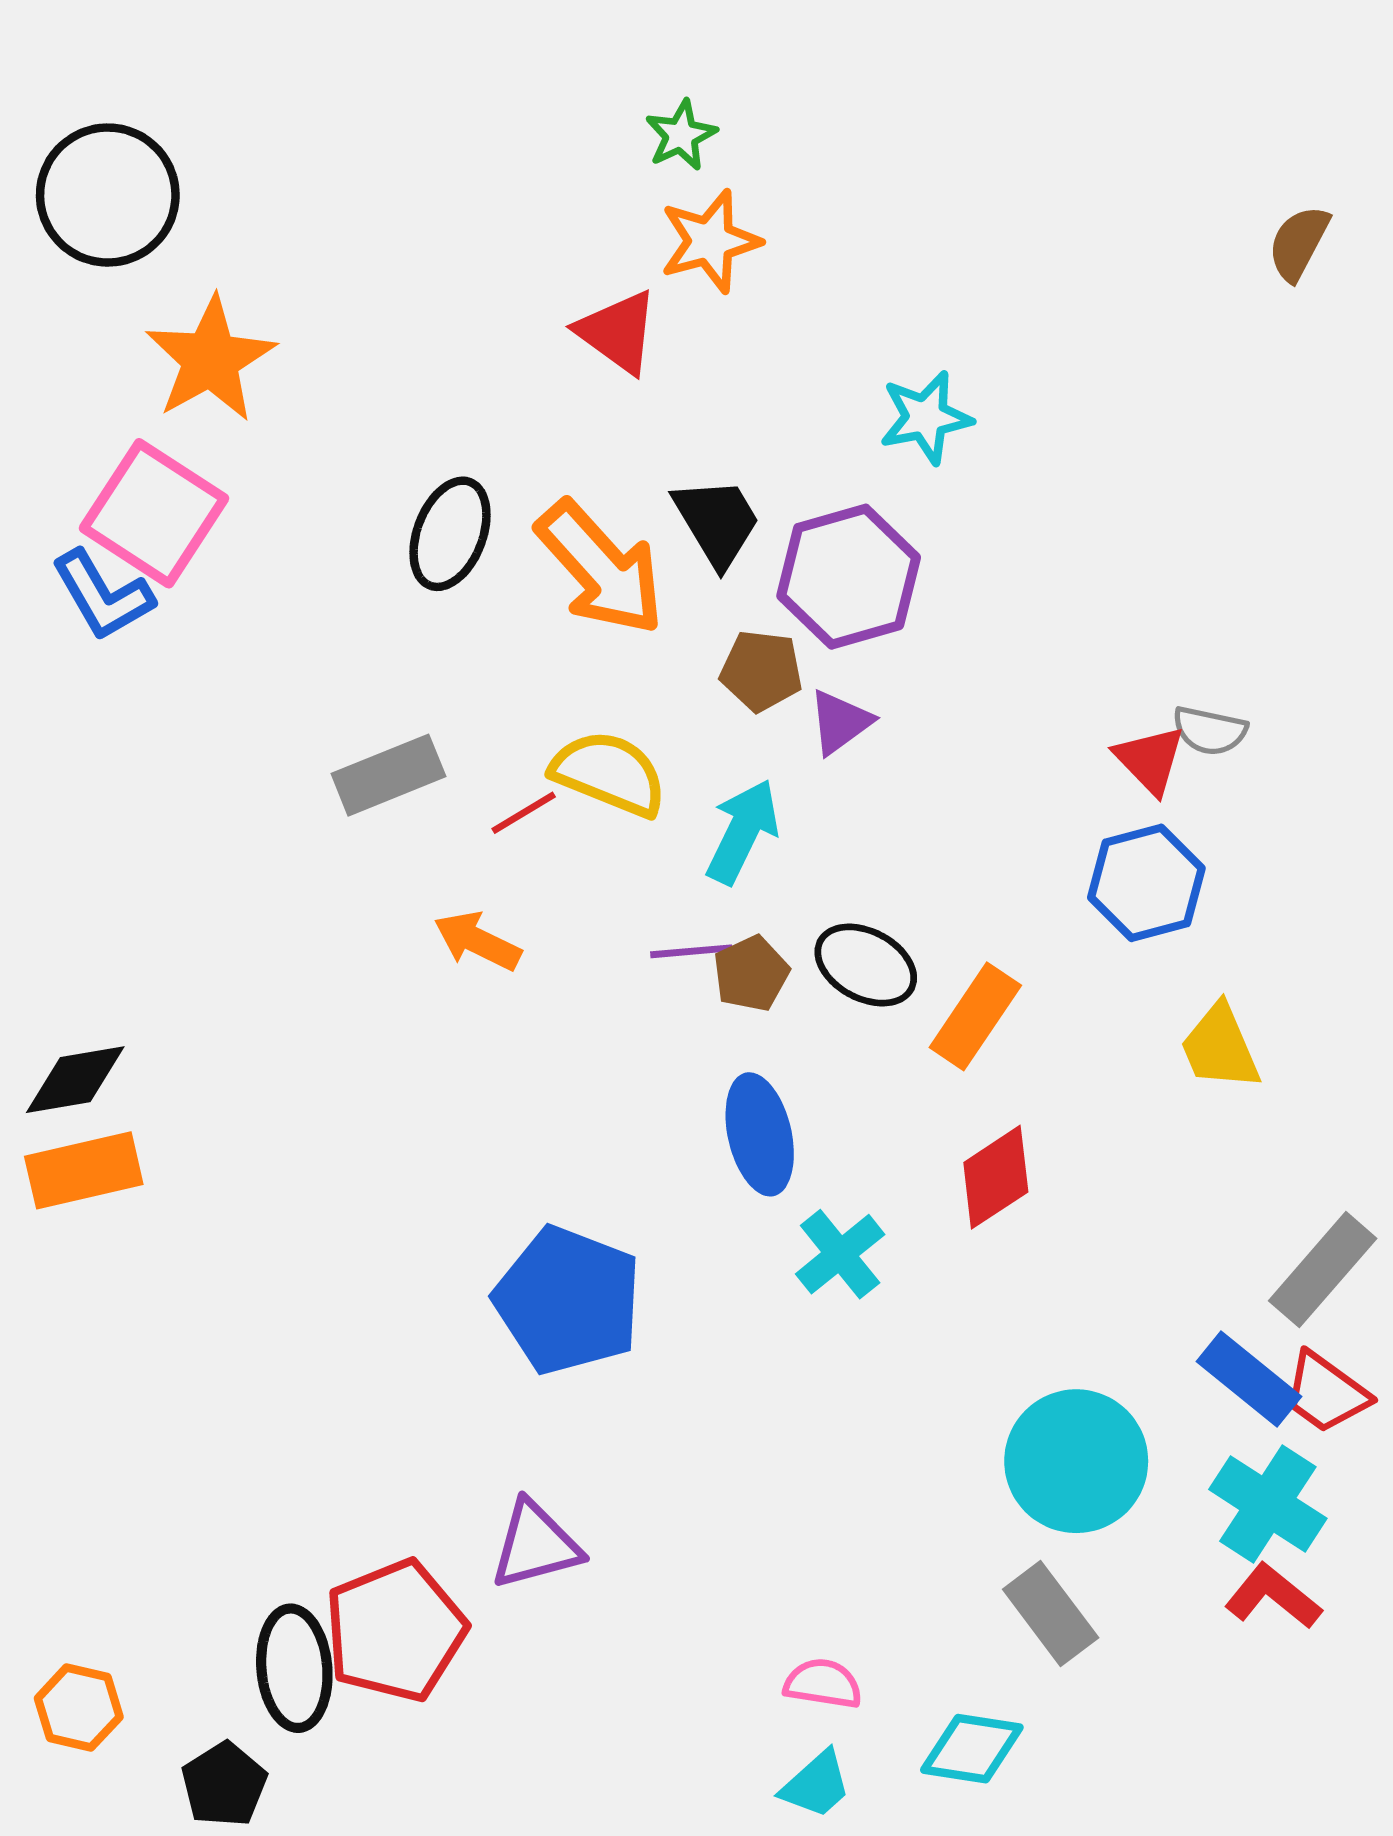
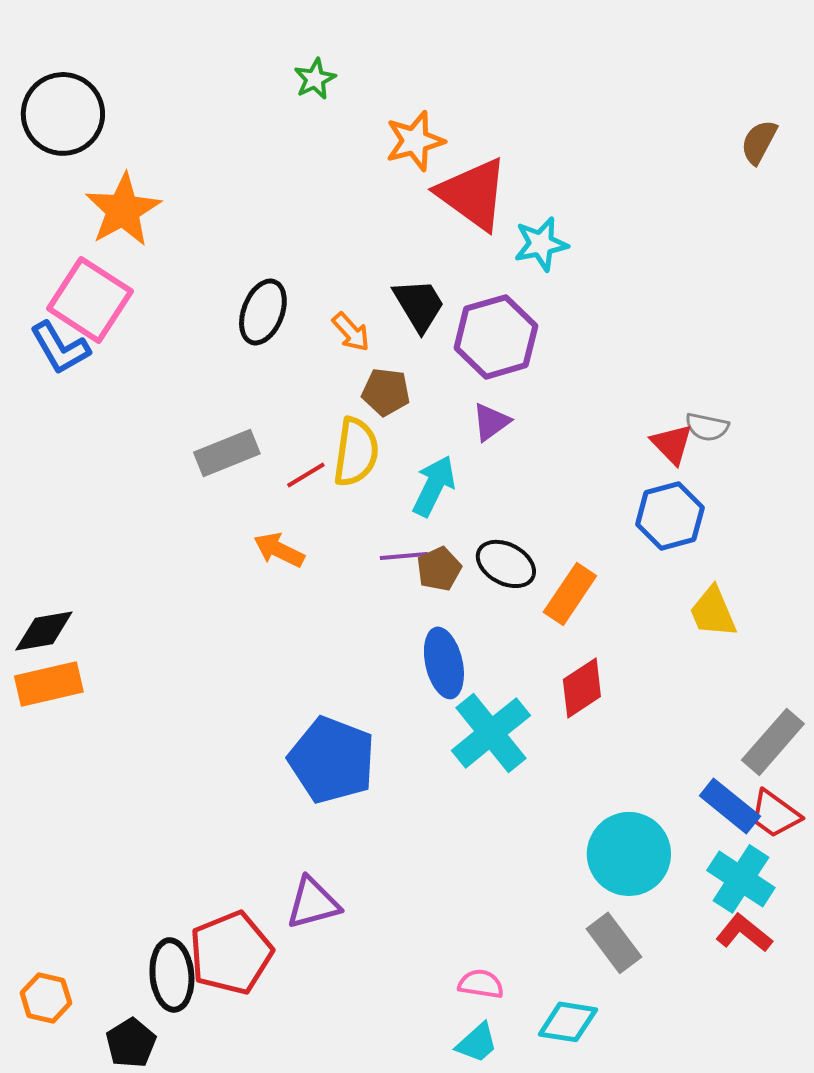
green star: (681, 135) -> (315, 79), moved
red triangle: (618, 332) -> (473, 194), moved, size x1.5
orange arrow: (601, 568) -> (351, 332), size x0.5
brown pentagon: (761, 671) -> (386, 392), moved
yellow semicircle: (609, 773) -> (356, 452), turned 76
cyan cross: (840, 1254) -> (491, 733), size x1.5

